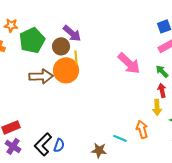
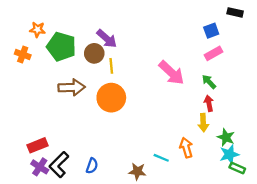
green pentagon: (32, 40) -> (61, 47), turned -30
orange circle: (66, 70) -> (111, 98), moved
black L-shape: (43, 144) -> (59, 165), moved

